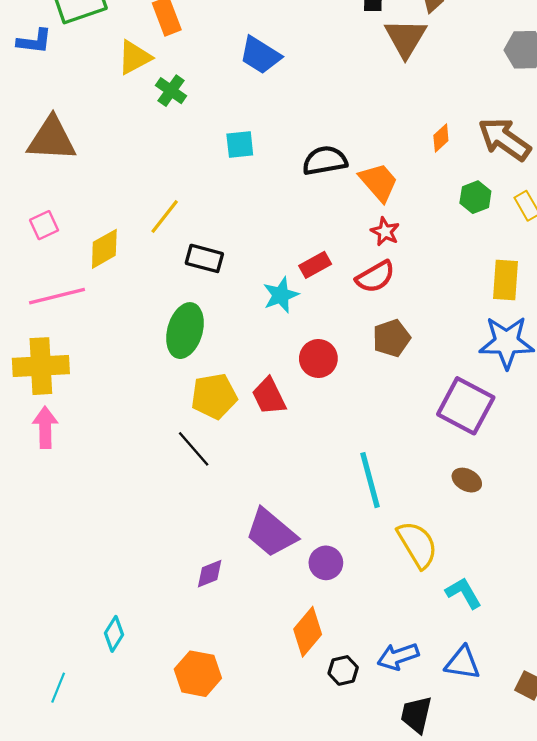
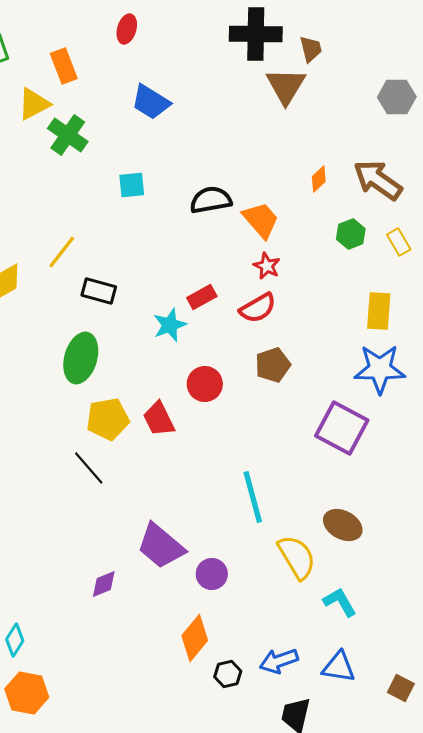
green cross: (171, 91) -> (68, 135), size x1.4
brown ellipse: (467, 480) -> (343, 525), moved, size x1.4
orange hexagon: (198, 674) -> (27, 693), moved

